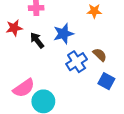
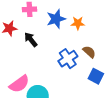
orange star: (94, 11) -> (78, 23), moved
blue star: (63, 34) -> (56, 19), moved

